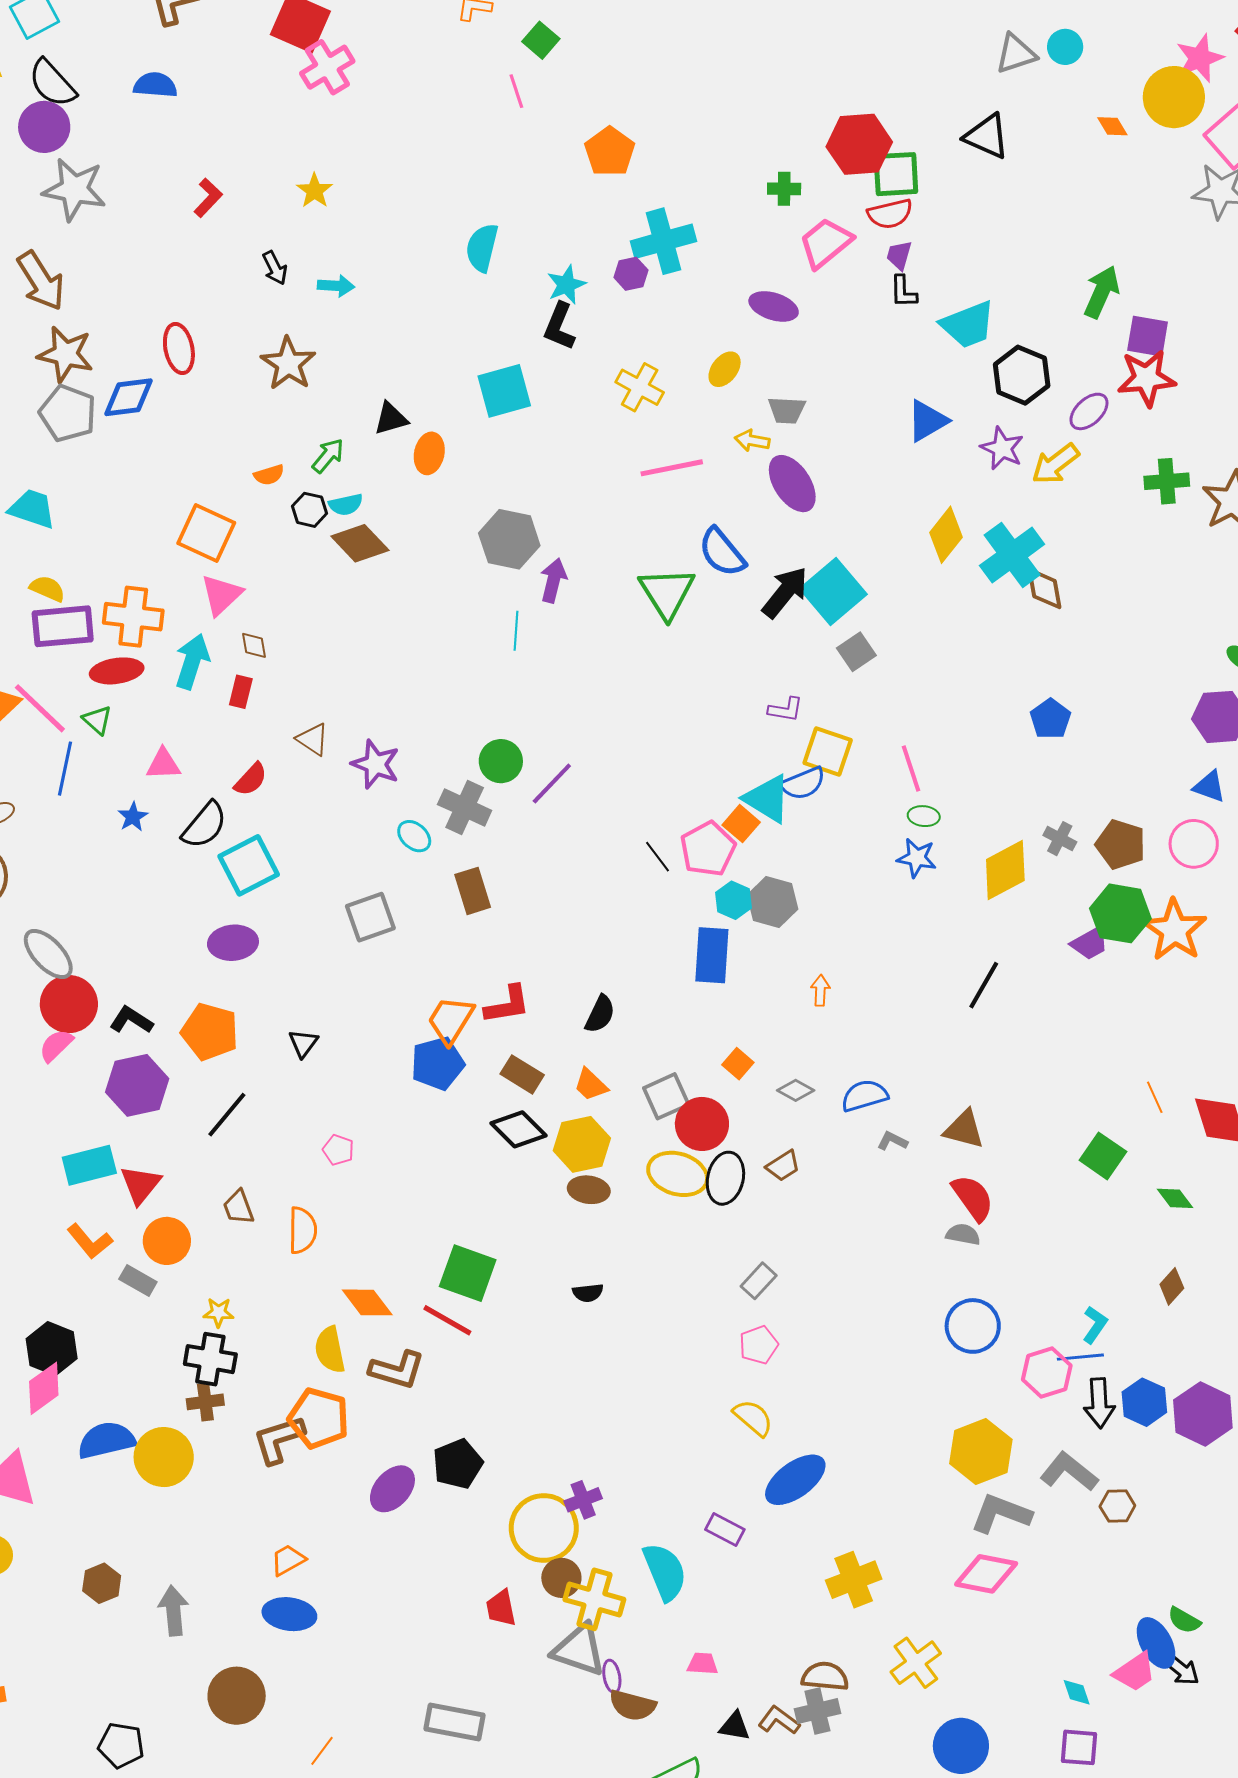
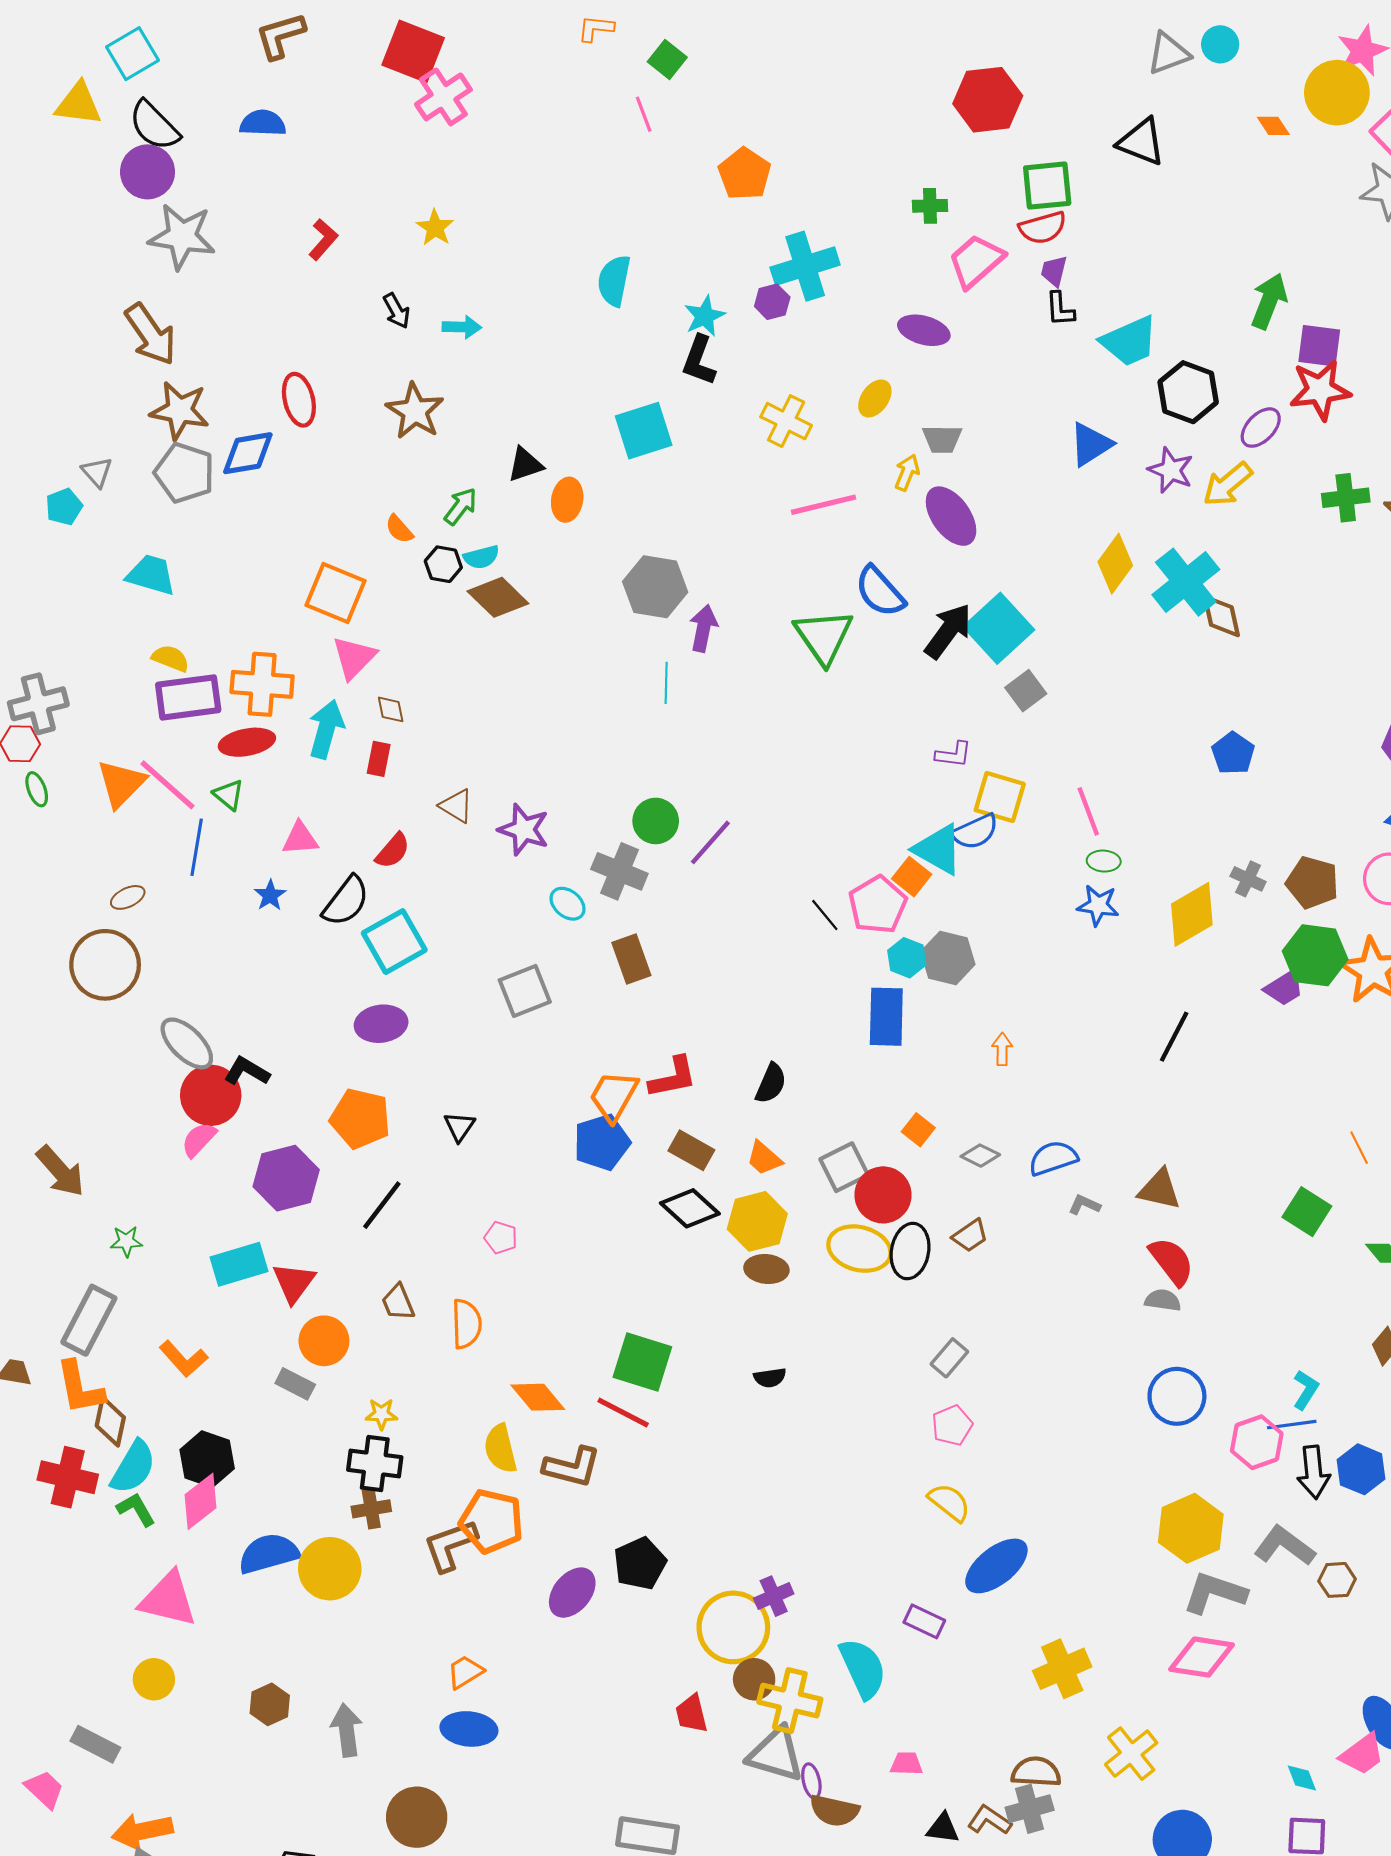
red hexagon: (859, 144) -> (988, 100), moved
yellow arrow: (752, 441) -> (907, 473), turned 104
orange semicircle: (269, 475) -> (399, 529), turned 68
black L-shape: (131, 1020) -> (247, 1071), moved
orange L-shape: (90, 1241) -> (184, 1359), moved

